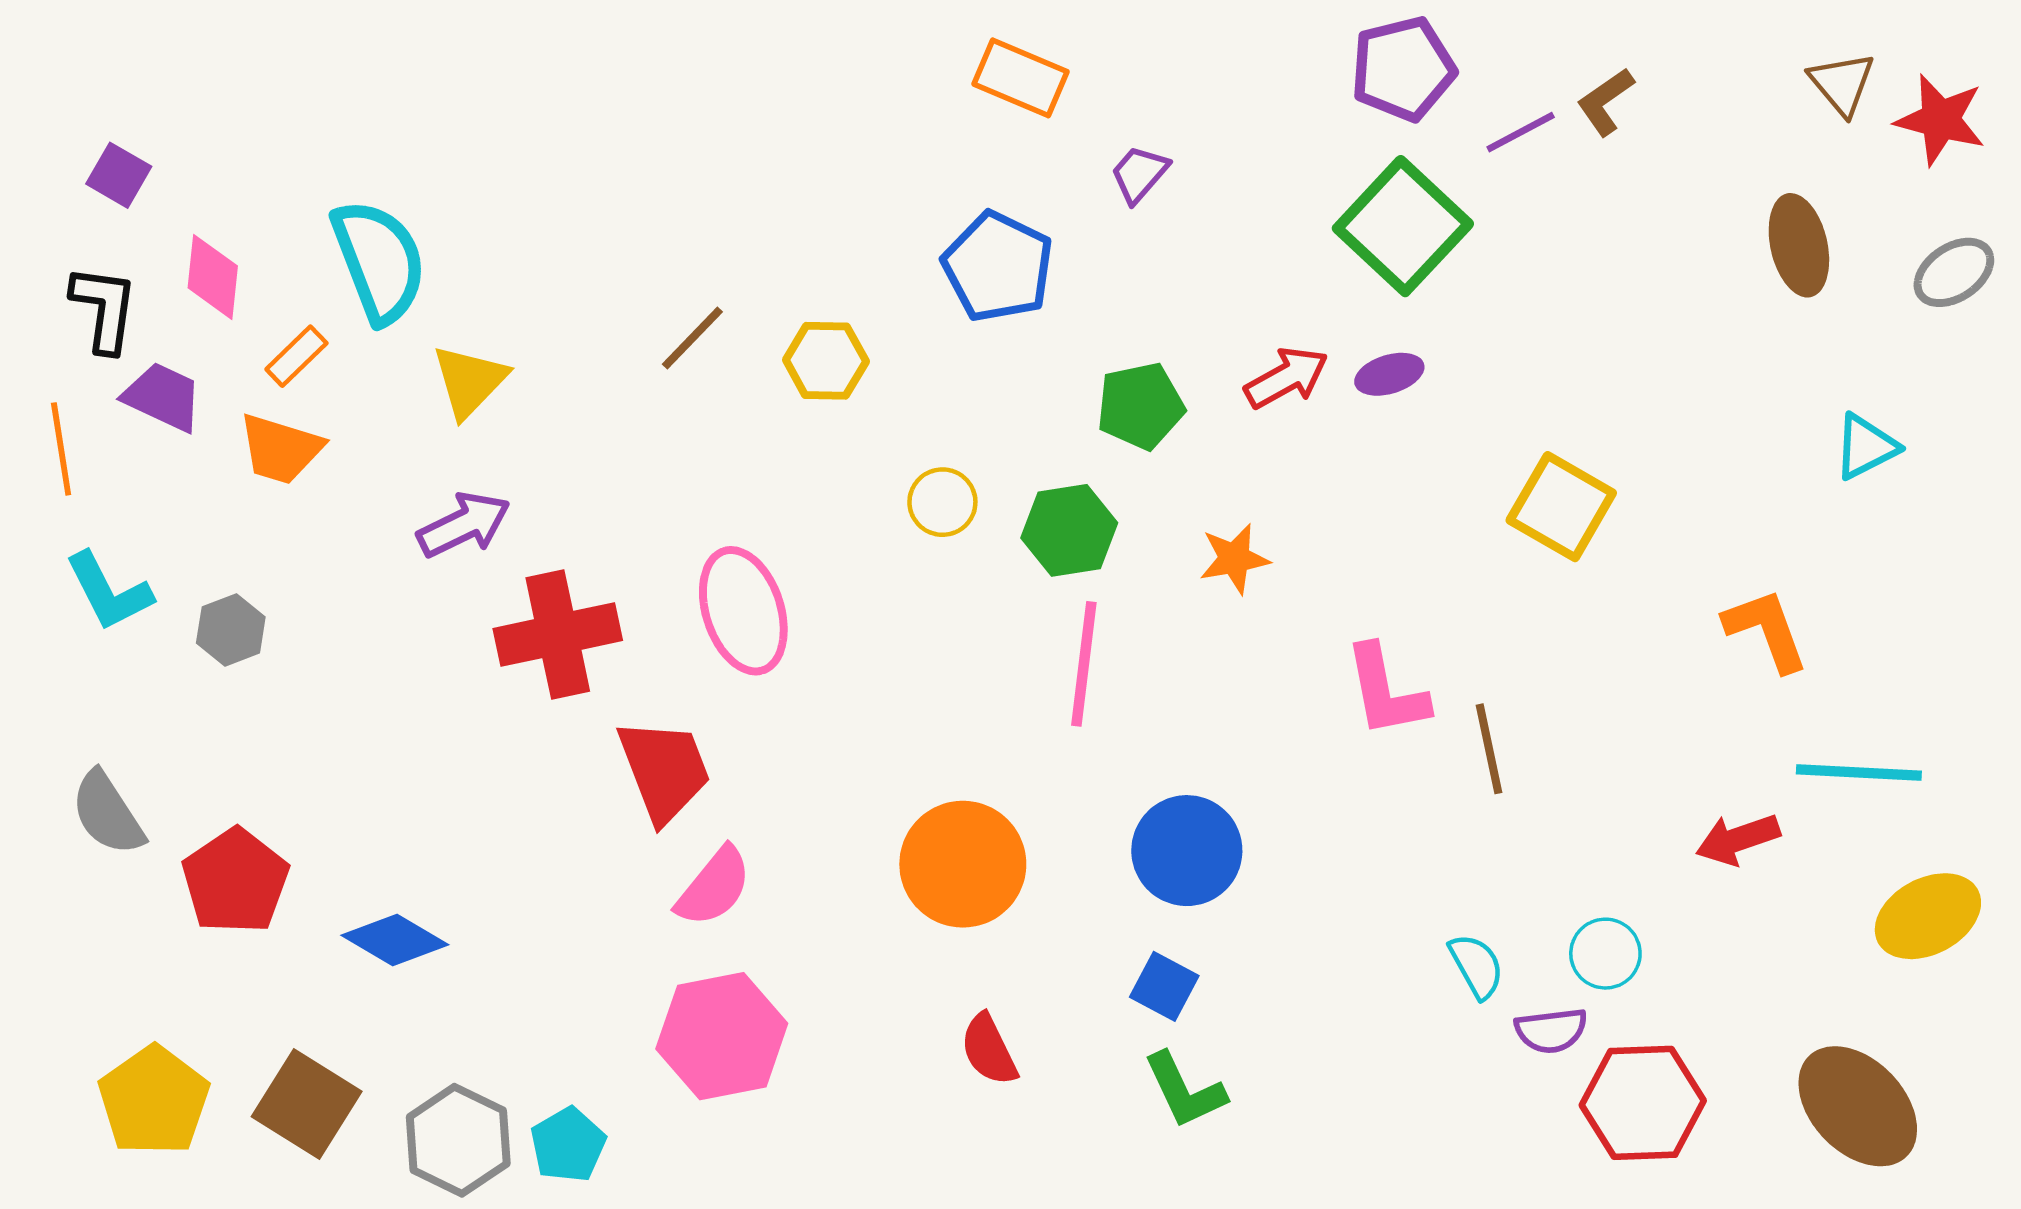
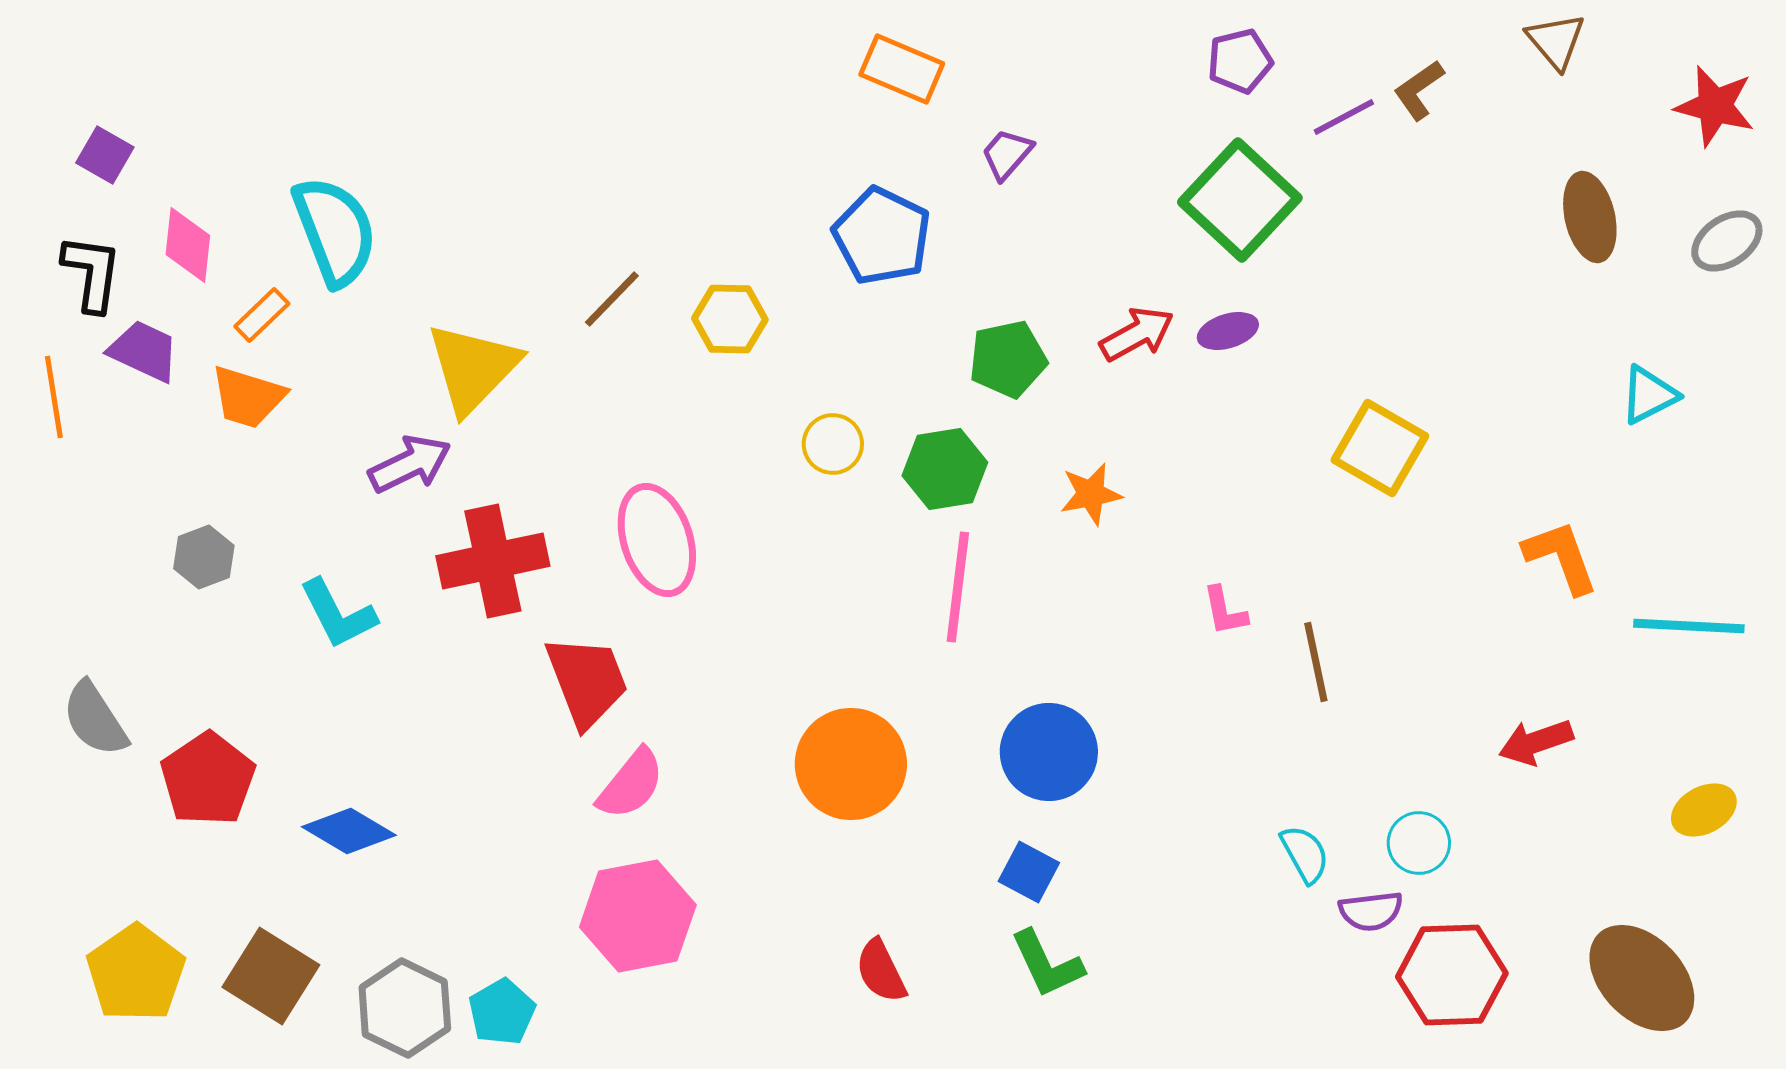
purple pentagon: (1403, 69) -> (1240, 61), size x0.7
brown triangle: (1842, 83) -> (1556, 41), moved
yellow triangle: (470, 381) -> (473, 368), moved, size x1.4
cyan L-shape: (109, 591) -> (338, 614), moved
pink L-shape: (1386, 691) -> (1225, 611), size x0.6
cyan line: (1859, 773) -> (1689, 626), moved
yellow ellipse: (1928, 916) -> (1704, 810), size x0.7
red semicircle: (989, 1050) -> (881, 971), moved

